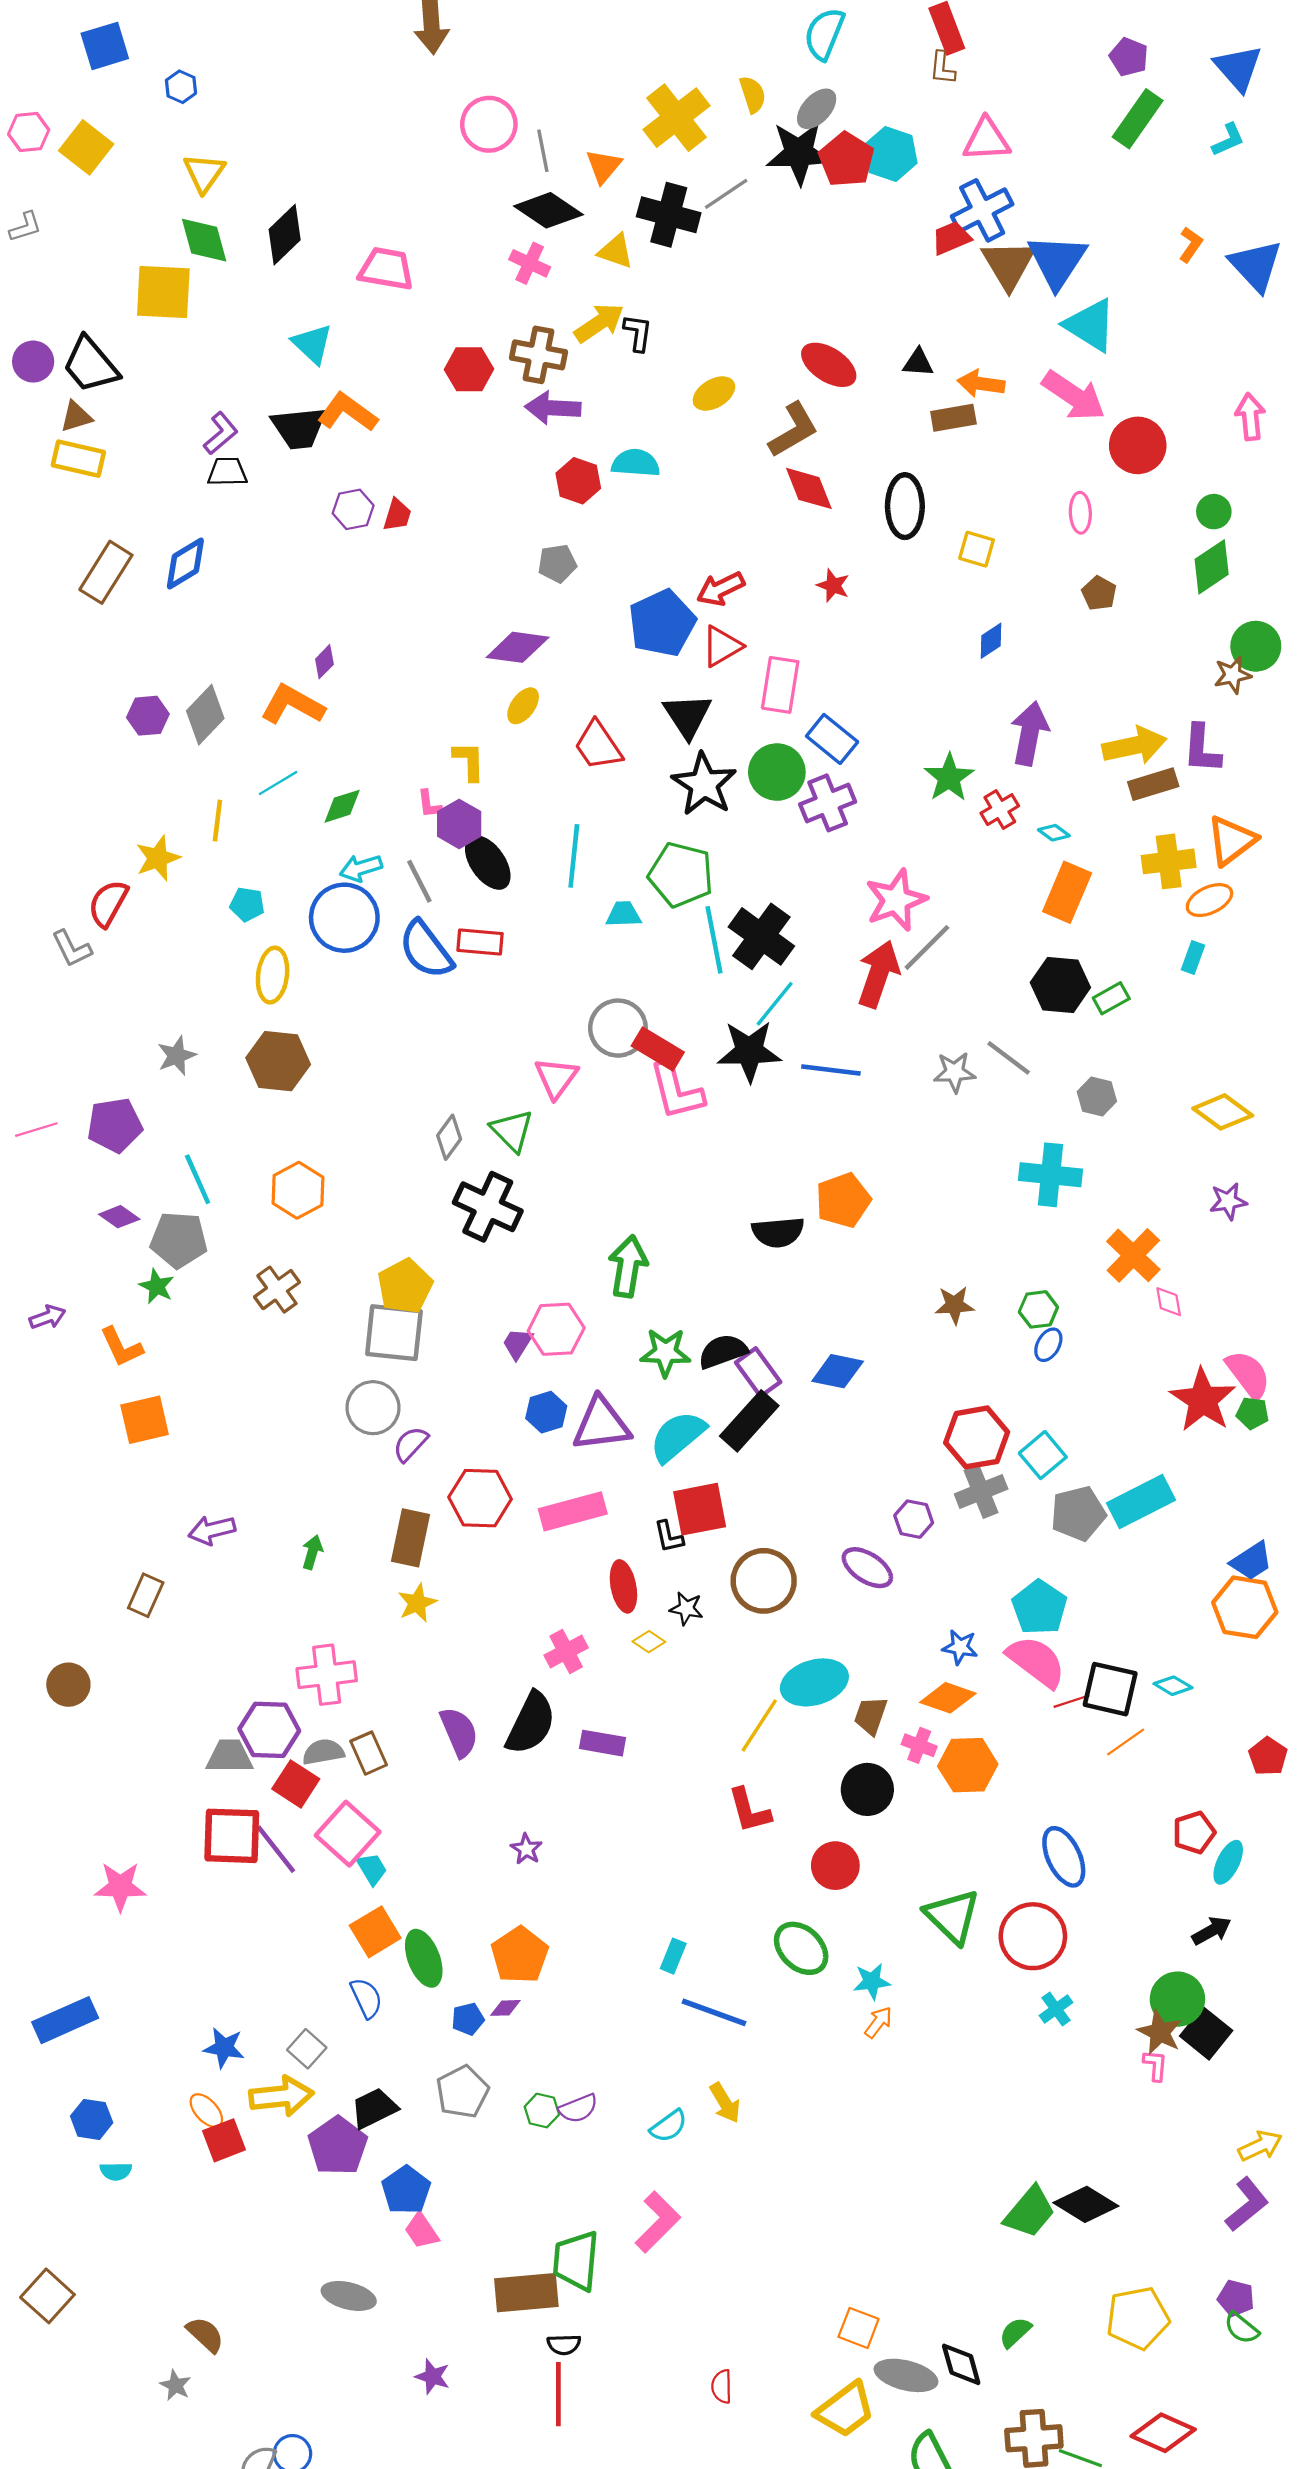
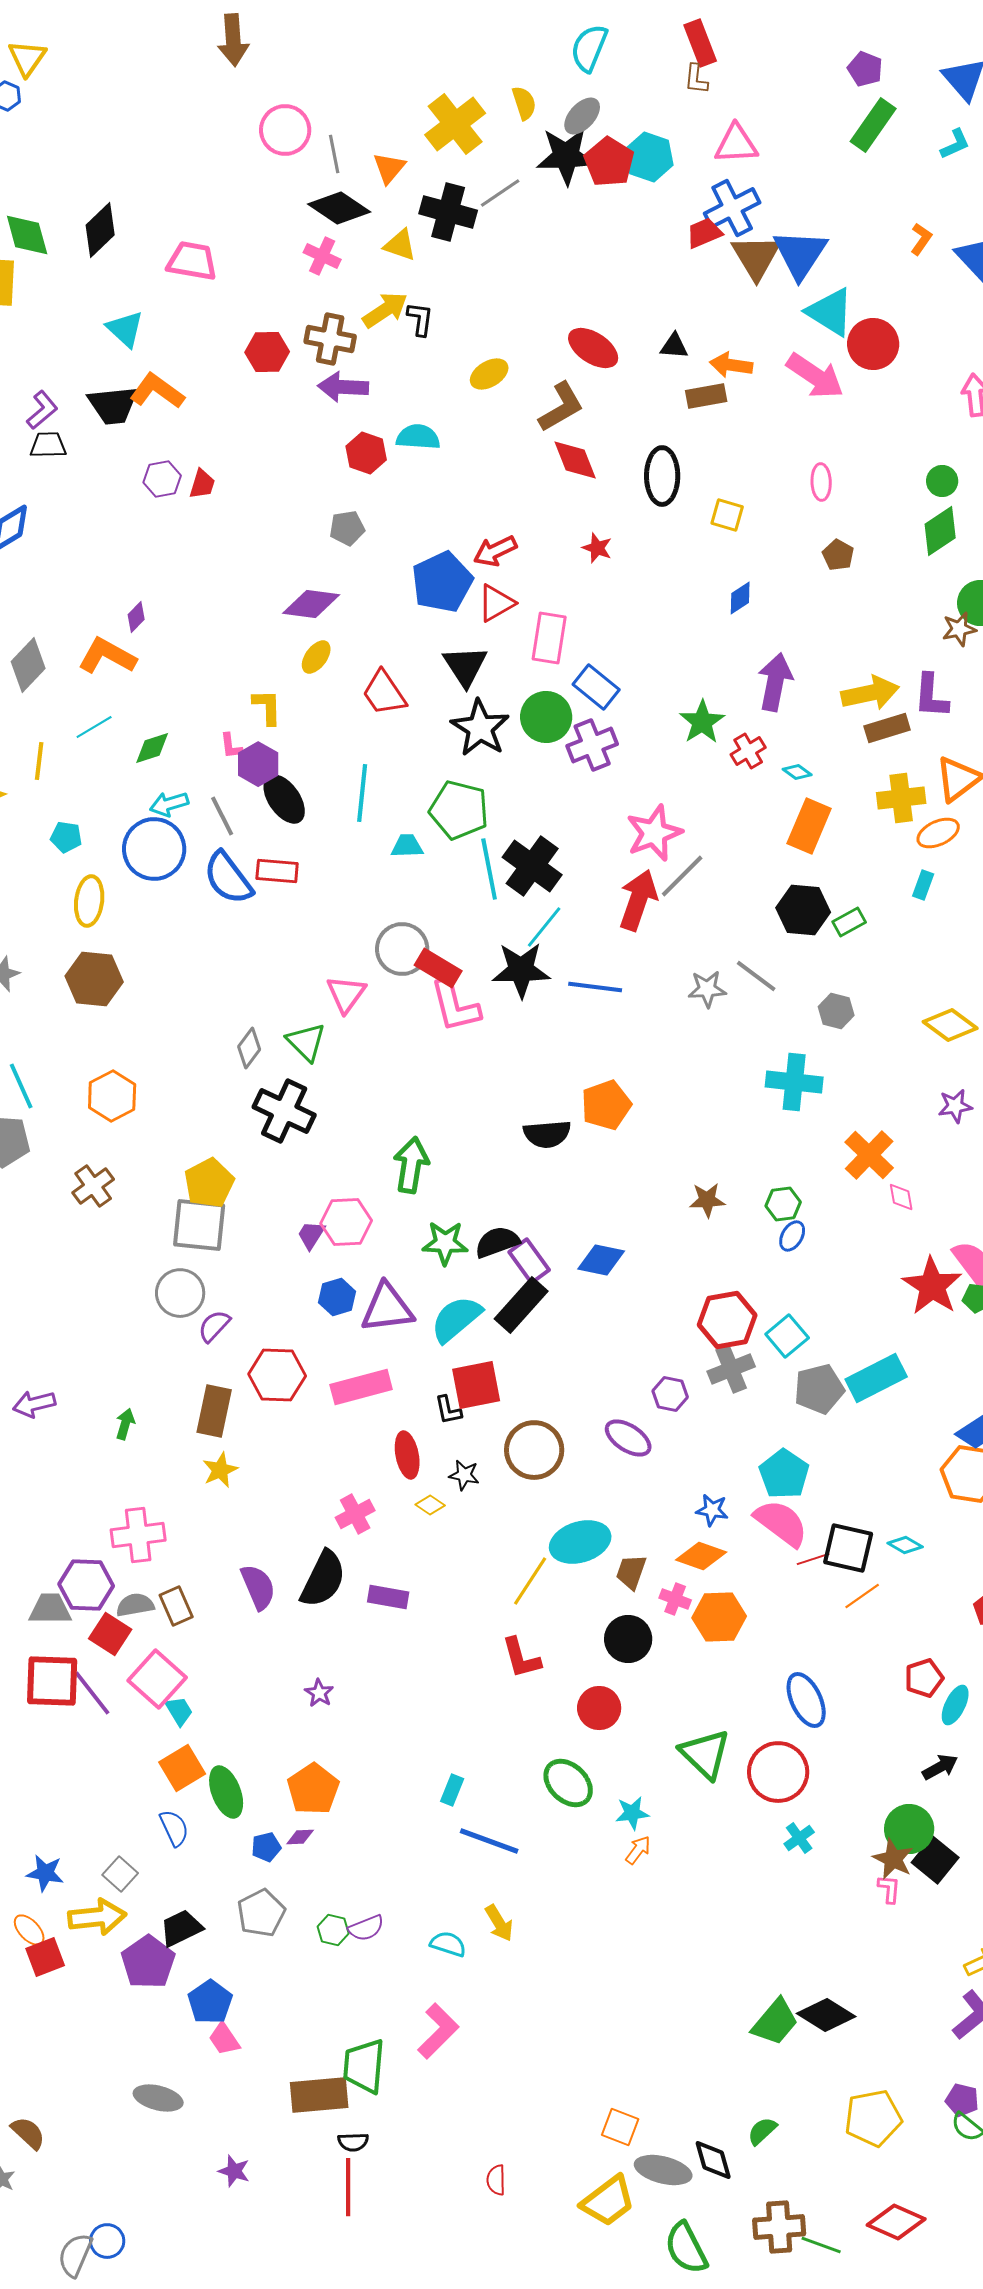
yellow triangle: (204, 173) -> (27, 58), moved
red circle: (1138, 445) -> (873, 344), moved
cyan semicircle: (669, 2126) -> (448, 1944), turned -126

